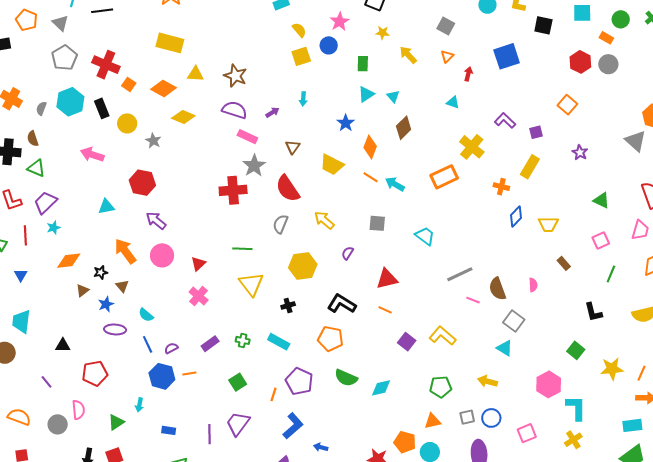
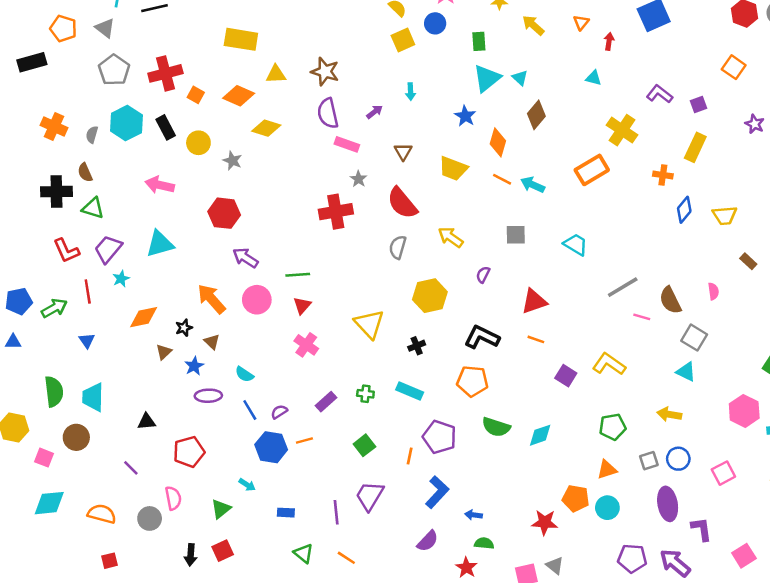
red cross: (106, 65) -> (165, 73), turned -32
cyan triangle: (366, 94) -> (487, 78), size x1.4
purple semicircle: (234, 110) -> (328, 113), turned -115
gray star: (254, 166) -> (359, 179), size x0.6
cyan triangle: (106, 207) -> (160, 244), moved, size x1.4
green line: (242, 249) -> (298, 275), moved
cyan arrow: (139, 405) -> (247, 485), turned -64

